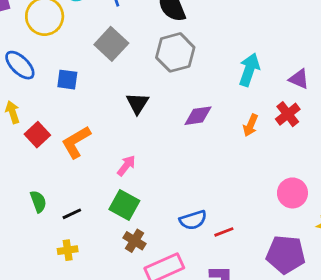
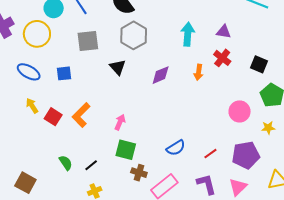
gray square: (111, 44) -> (88, 41), turned -35
black triangle: (137, 103) -> (118, 67), moved
red line: (224, 232) -> (210, 154), moved

